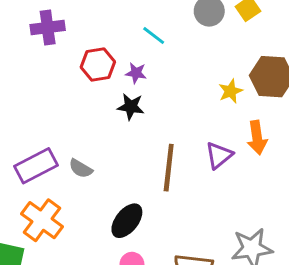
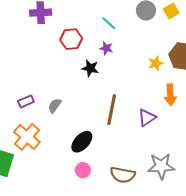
purple star: (136, 73) -> (106, 48), moved
purple triangle: (219, 155) -> (147, 118), moved
purple rectangle: (36, 166) -> (26, 101), size x0.6
gray semicircle: (81, 168) -> (55, 106), turned 91

